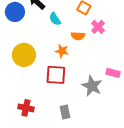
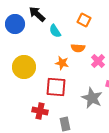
pink cross: (98, 27) -> (98, 61), moved
red cross: (26, 108) -> (40, 111), moved

